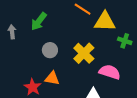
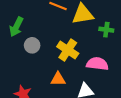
gray circle: (50, 50) -> (32, 45), moved
orange triangle: (52, 78) -> (58, 79), moved

